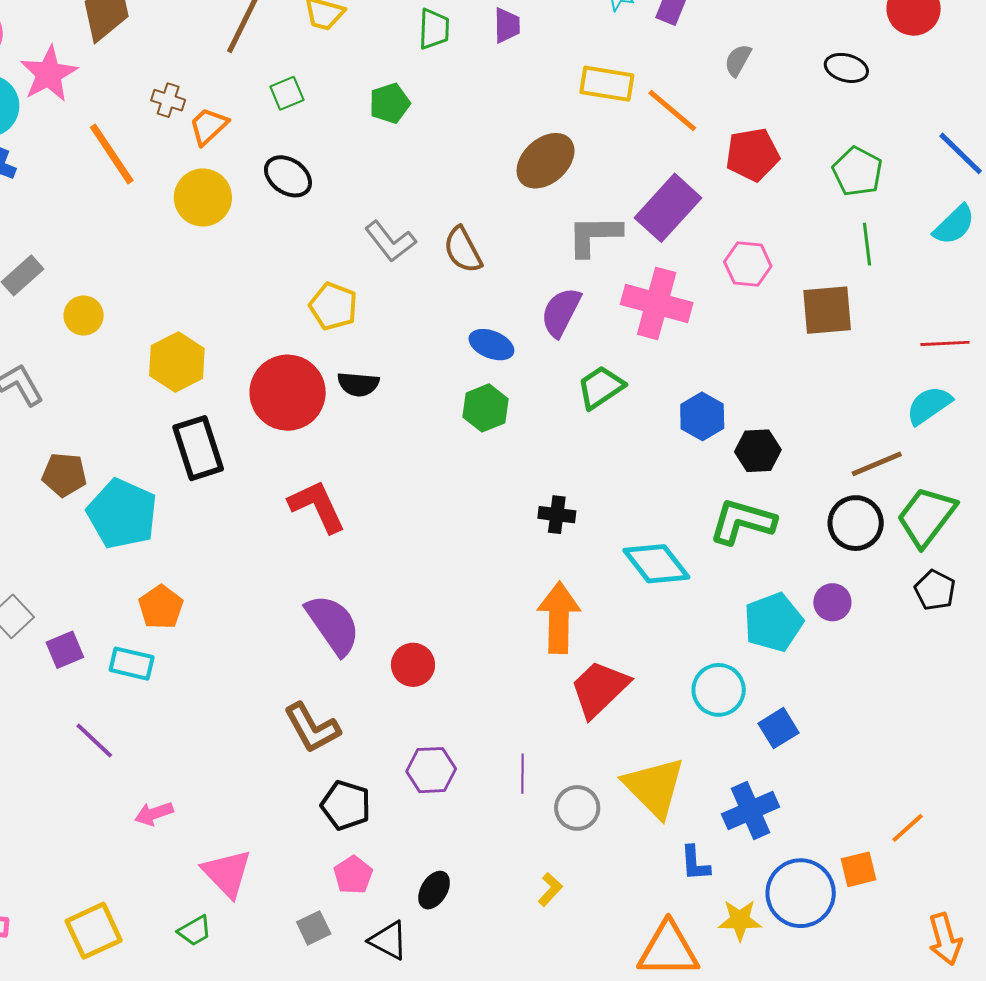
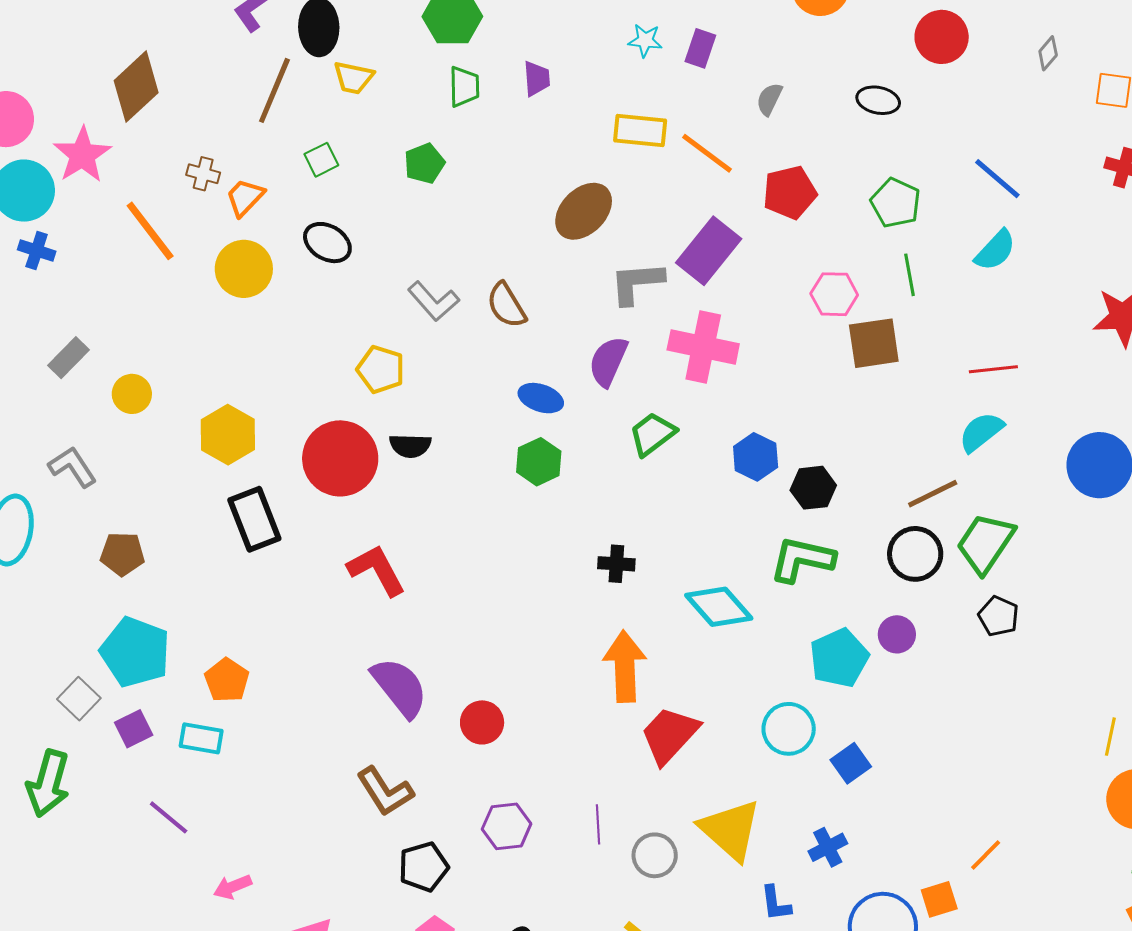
pink hexagon: (748, 264) -> (834, 294), moved
cyan pentagon: (122, 514) -> (135, 652), moved
black pentagon: (346, 805) -> (424, 867), turned -30
blue cross: (751, 811) -> (828, 847), size x0.7

